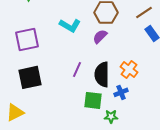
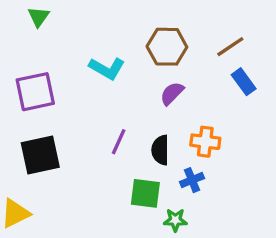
purple semicircle: (100, 36) -> (172, 93), moved
orange cross: (129, 69) -> (205, 142), turned -30
black semicircle: (102, 74) -> (160, 150), size x0.7

